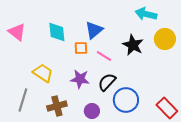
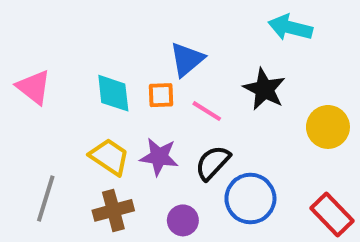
pink triangle: (17, 32) -> (34, 87), moved
cyan diamond: (57, 32) -> (113, 93), moved
yellow circle: (165, 39) -> (328, 127), moved
yellow trapezoid: (43, 73) -> (109, 157), moved

